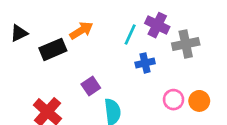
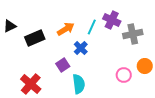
orange arrow: (81, 30) -> (66, 29), moved
blue cross: (145, 63) -> (81, 48), moved, turned -32
orange circle: (199, 101) -> (145, 66), moved

